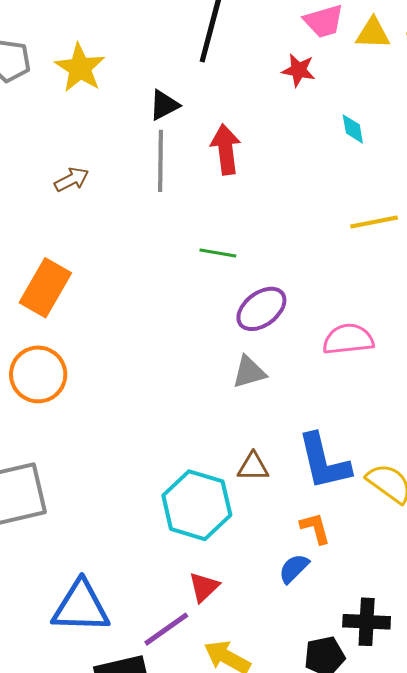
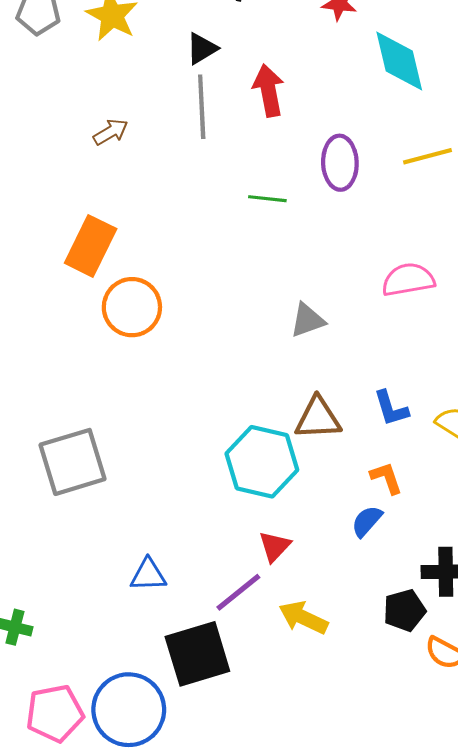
cyan diamond: (353, 129) -> (399, 61), size x2.0
purple ellipse: (261, 309) -> (340, 163), moved, turned -51
orange circle: (38, 374) -> (132, 307), moved
blue L-shape: (324, 462) -> (391, 408), size x0.6
brown triangle: (253, 467) -> (318, 418), size x1.4
blue triangle: (81, 607) -> (148, 575), size x0.6

